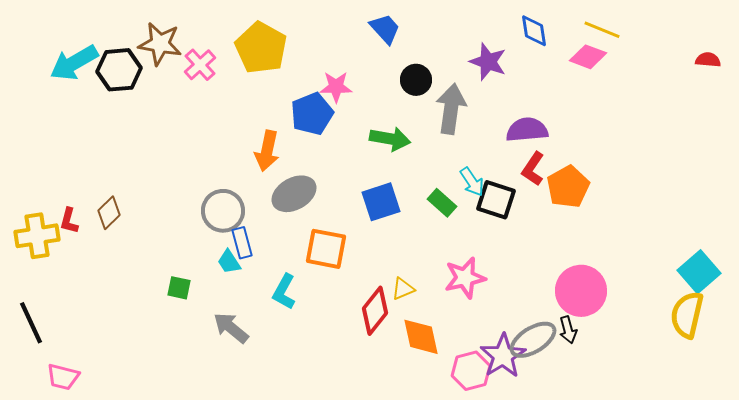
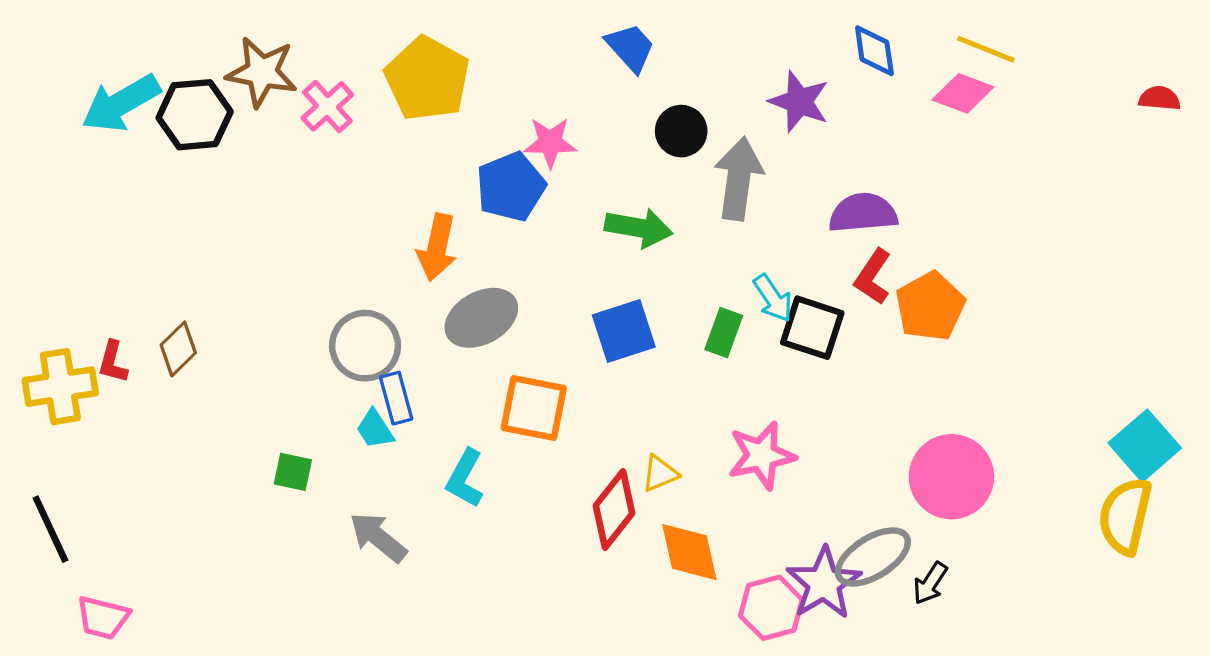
green rectangle: (442, 203) -> (724, 333), turned 68
black arrow: (568, 330) -> (930, 583), moved, turned 48

